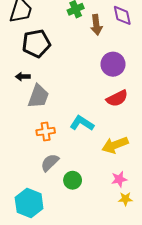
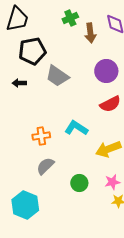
gray trapezoid: (38, 96) -> (57, 76), moved, turned 105
green circle: (73, 180) -> (79, 183), moved

